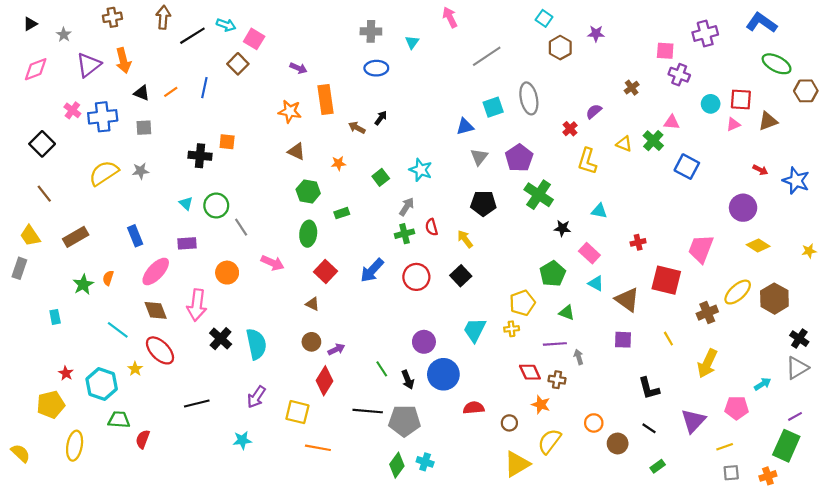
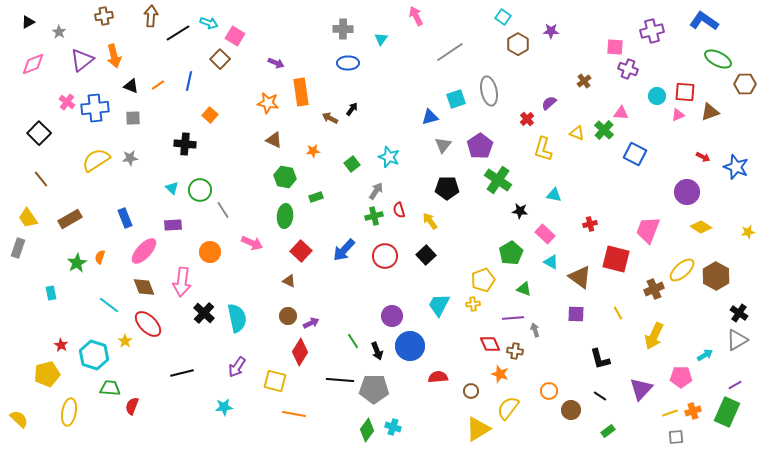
orange square: (227, 142) -> (210, 115), moved, turned 35
orange cross: (768, 476) -> (693, 411), moved

